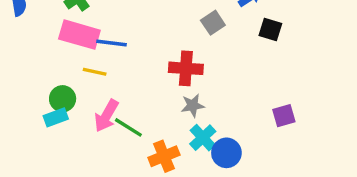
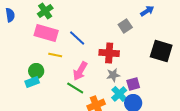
black square: (270, 29) -> (161, 51), moved, size x1.6
blue line: (112, 43) -> (77, 38), moved, turned 36
pink arrow: (106, 116) -> (80, 71), moved
purple square: (284, 116) -> (133, 84), moved

